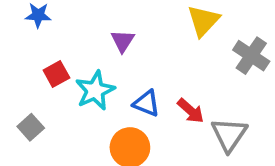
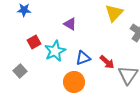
purple triangle: (123, 41) -> (70, 24), turned -32
blue triangle: (146, 103) -> (83, 58), turned -42

